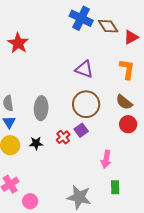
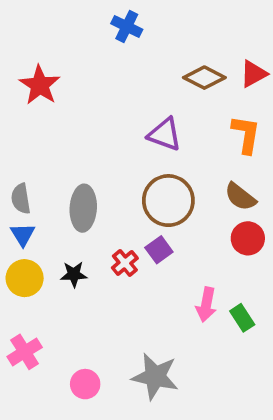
blue cross: (81, 18) -> (127, 26), moved, size x0.7
brown diamond: (108, 26) -> (204, 78), moved, turned -30
green rectangle: (115, 187) -> (242, 318), moved, turned -32
pink circle: (30, 201) -> (85, 384), moved

